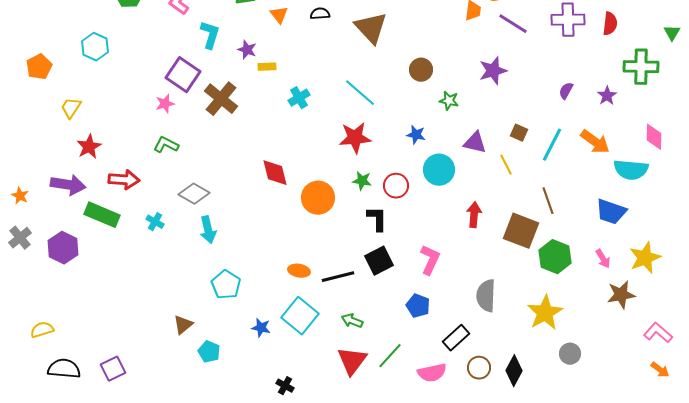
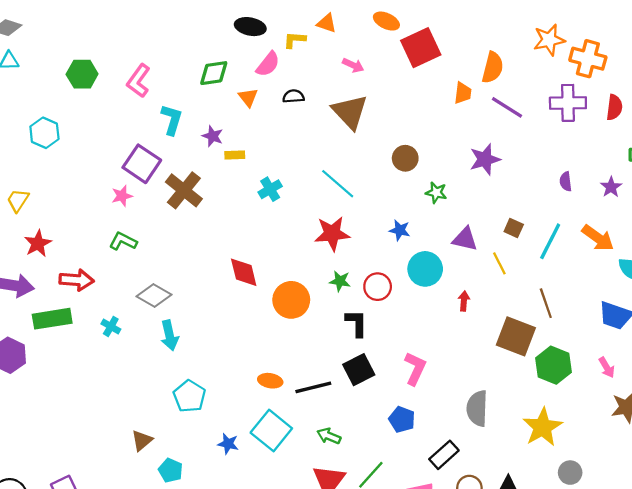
purple semicircle: (566, 91) -> (566, 181), turned -36
green rectangle: (102, 215) -> (52, 319), turned -32
red arrow: (474, 215) -> (464, 301), moved, size x0.7

